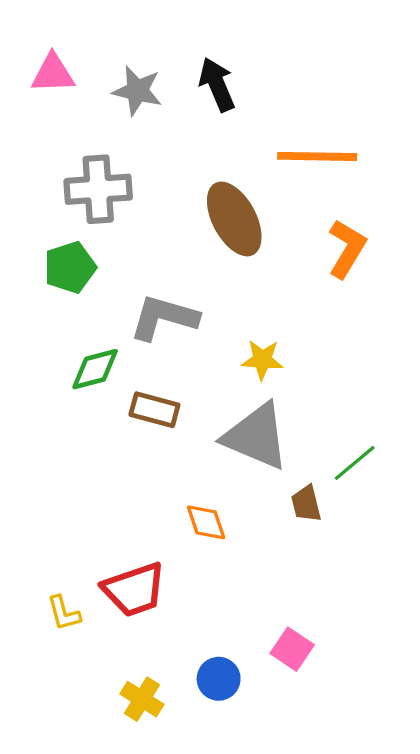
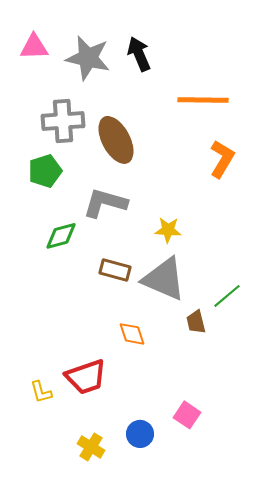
gray star: (137, 91) -> (88, 58), size x1.4
brown ellipse: (234, 219) -> (116, 140), moved
brown rectangle: (154, 410) -> (115, 270), moved

